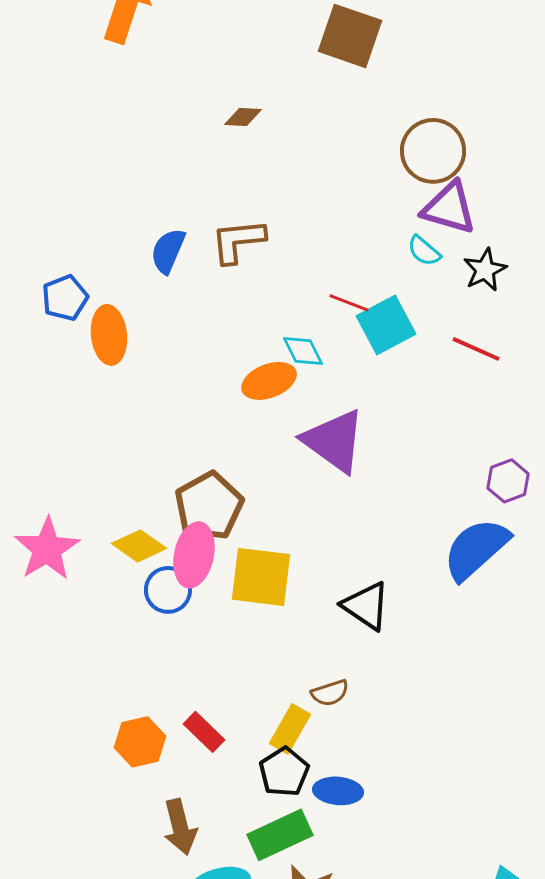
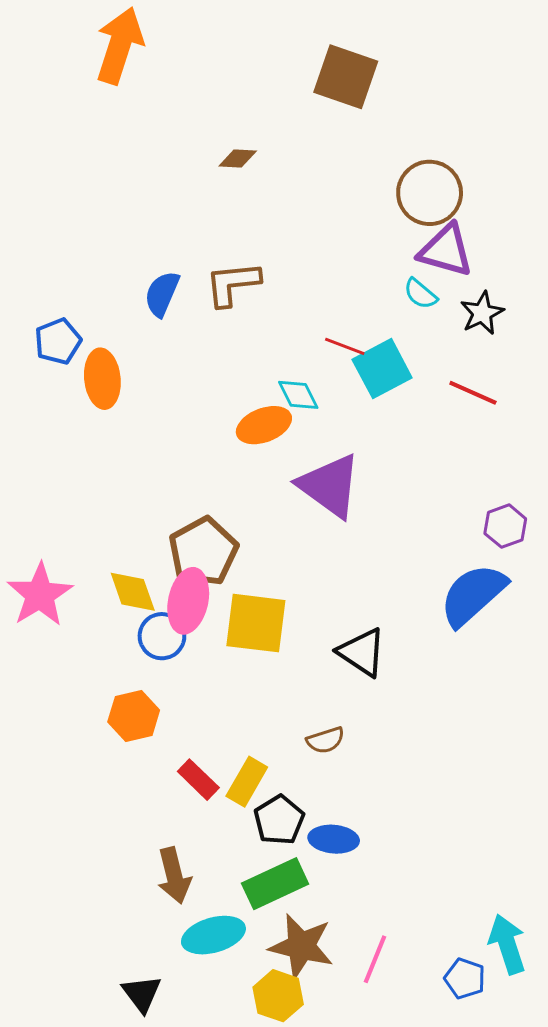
yellow diamond: (139, 546) -> (133, 592), turned 36
yellow rectangle: (290, 729) -> (247, 782), moved
orange hexagon: (140, 742) -> (134, 716), moved

